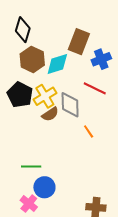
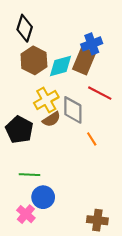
brown rectangle: (79, 42) -> (84, 61), moved
blue cross: (101, 59) -> (92, 44), moved
black pentagon: (20, 95) -> (19, 130), moved

